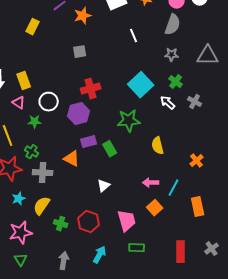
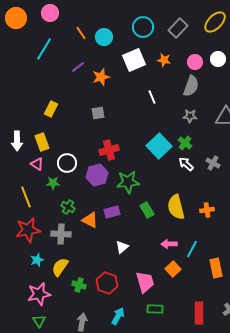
yellow rectangle: (33, 27) -> (51, 109), moved
green cross: (176, 82) -> (185, 143), moved
green star: (129, 121) -> (128, 182), moved
purple rectangle: (89, 142) -> (112, 212), moved
yellow semicircle: (158, 146) -> (176, 207), size x1.4
green rectangle: (110, 149) -> (147, 210), moved
green cross: (32, 152) -> (68, 207), moved
orange cross: (197, 161) -> (207, 210), moved, turned 32

